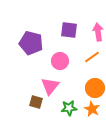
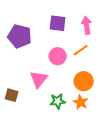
pink circle: (60, 61) -> (58, 56), moved
brown square: (36, 102) -> (12, 95), moved

